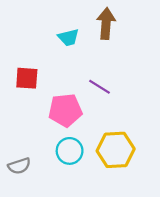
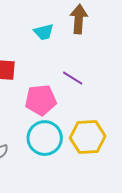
cyan circle: (70, 151) -> (45, 138), size x1.4

